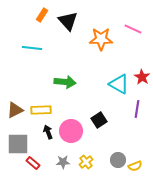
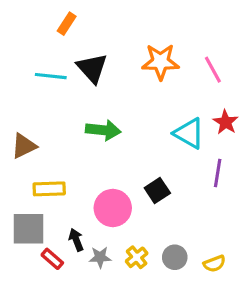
black triangle: (68, 21) -> (92, 68), moved
pink line: (133, 29) -> (213, 70), moved, turned 36
brown triangle: (15, 110) -> (24, 146), moved
yellow rectangle: (41, 110) -> (49, 189), moved
black arrow: (48, 132) -> (76, 240), moved
gray circle: (118, 160) -> (175, 257), moved

